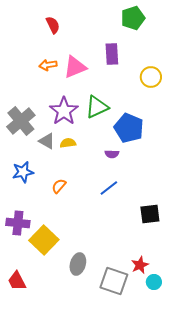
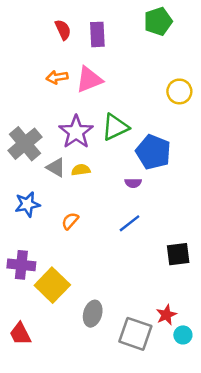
purple rectangle: (112, 54) -> (97, 34), moved

